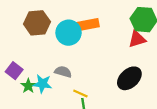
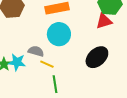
cyan circle: (69, 33) -> (59, 34), moved
yellow line: (80, 94) -> (47, 64), moved

